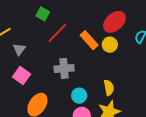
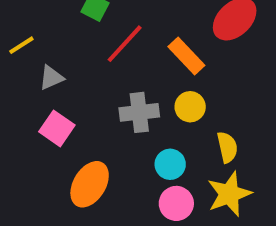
yellow circle: (110, 45) -> (190, 107), moved
gray triangle: (19, 49) -> (51, 78), turned 32

